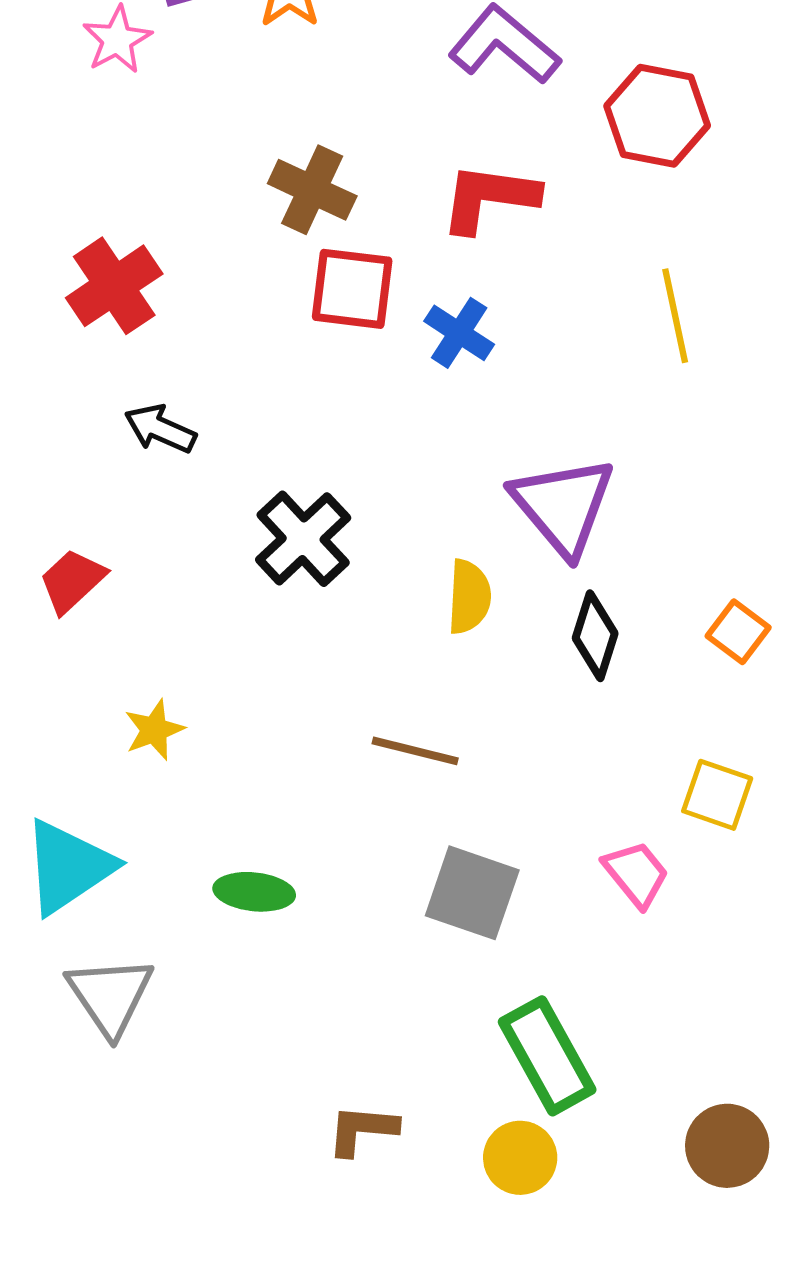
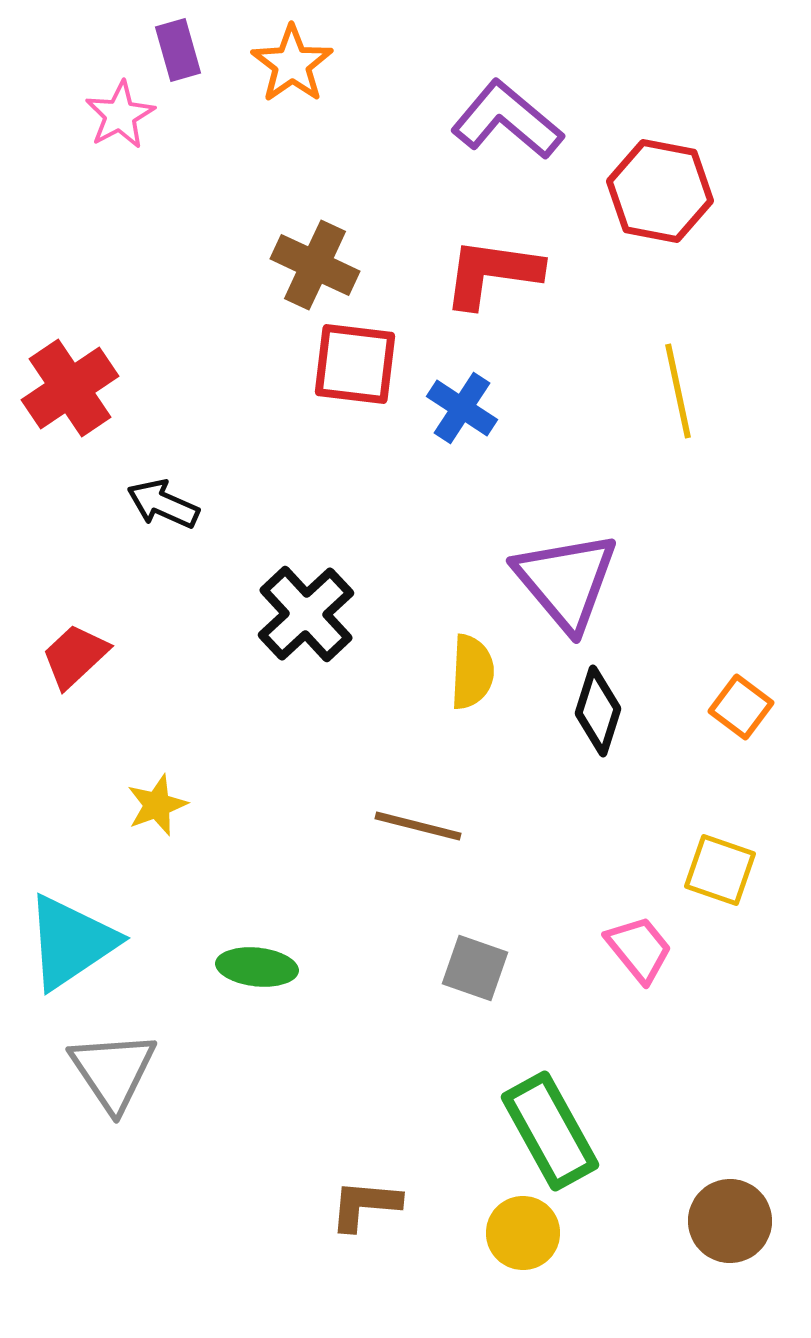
red cross: (114, 286) -> (70, 388), moved
gray square: (472, 893) -> (475, 968), size x0.7

